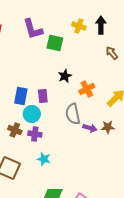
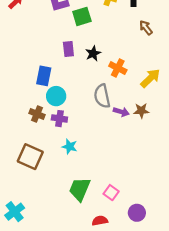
green square: (55, 43) -> (82, 16), turned -30
orange cross: (87, 89) -> (118, 68), turned -35
purple rectangle: (43, 96) -> (68, 49), moved

